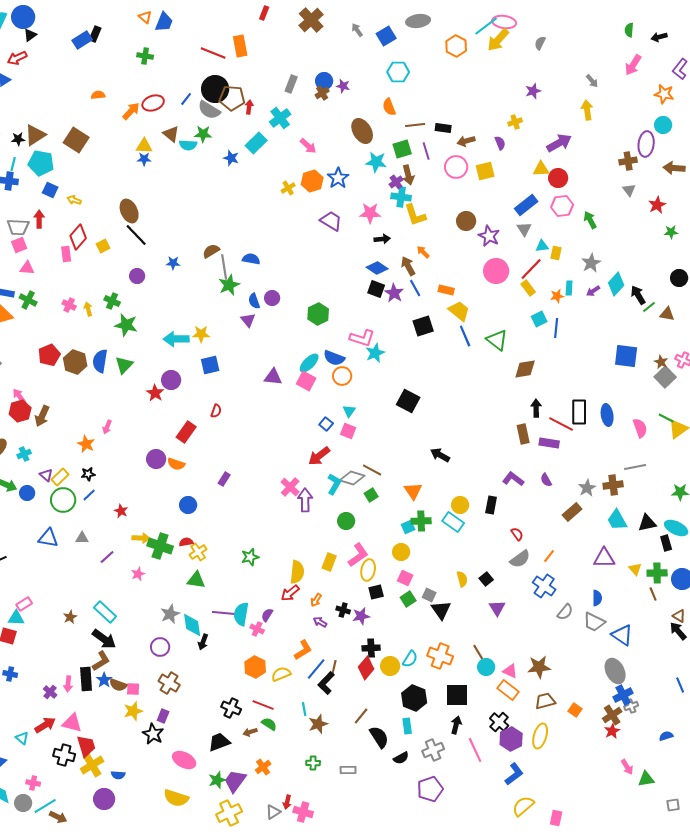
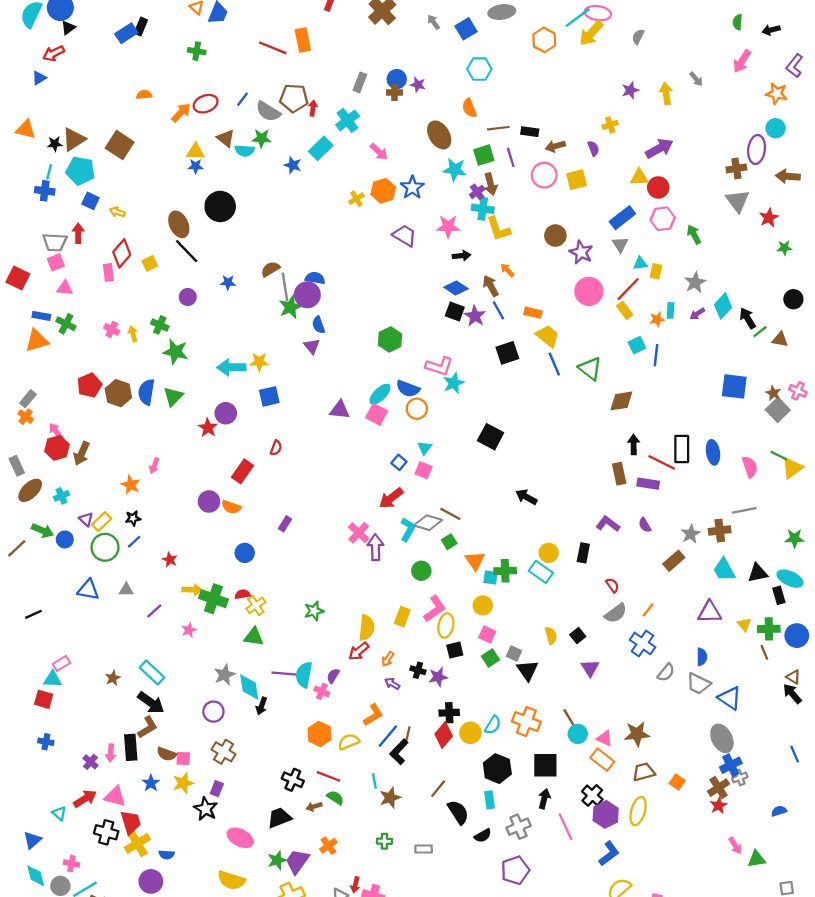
black circle: (215, 89) -> (220, 206), moved
brown cross: (322, 93) -> (394, 92), turned 32
yellow arrow: (587, 110) -> (666, 94), moved
gray triangle: (629, 190) -> (738, 201), size x1.6
purple circle: (272, 298) -> (307, 295), moved, size x1.5
orange triangle: (413, 491) -> (475, 561), moved
cyan square: (408, 527) -> (491, 577), turned 32
blue star: (104, 680) -> (151, 783), moved

